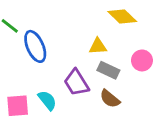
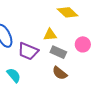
purple trapezoid: (76, 83) -> (28, 51), moved, turned -35

